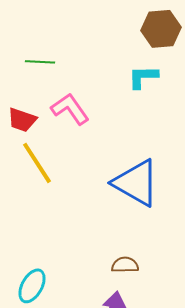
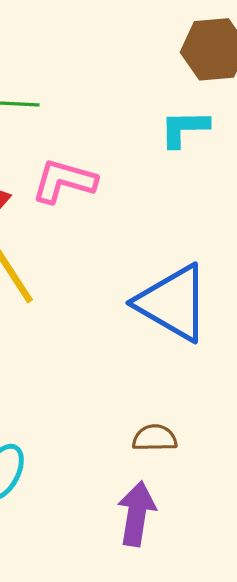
pink L-shape: (70, 109) -> (64, 181), turned -39

